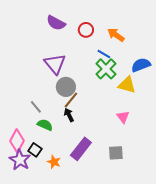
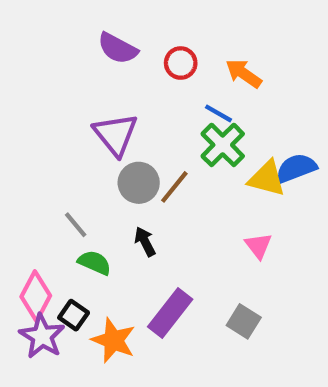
blue semicircle: (141, 65) -> (296, 168), moved
brown line: (71, 100) -> (174, 187), moved
gray square: (116, 153) -> (244, 321), turned 35
orange star: (54, 162) -> (113, 340), size x1.5

